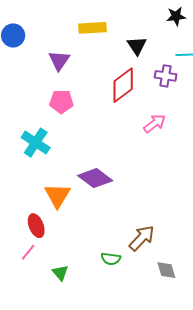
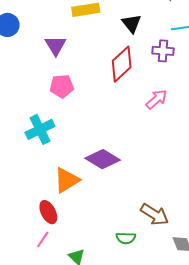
cyan cross: (36, 143) -> (40, 129), turned 36
orange triangle: (57, 195) -> (67, 180), turned 32
brown arrow: (142, 238) -> (155, 215), turned 84

